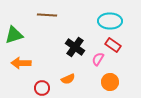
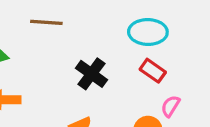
pink semicircle: (98, 59) -> (170, 106), moved

